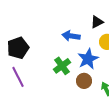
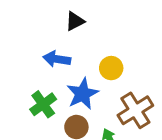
black triangle: (97, 22) -> (75, 21), moved

